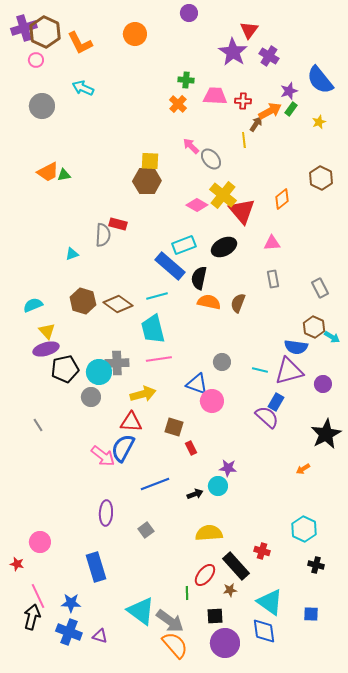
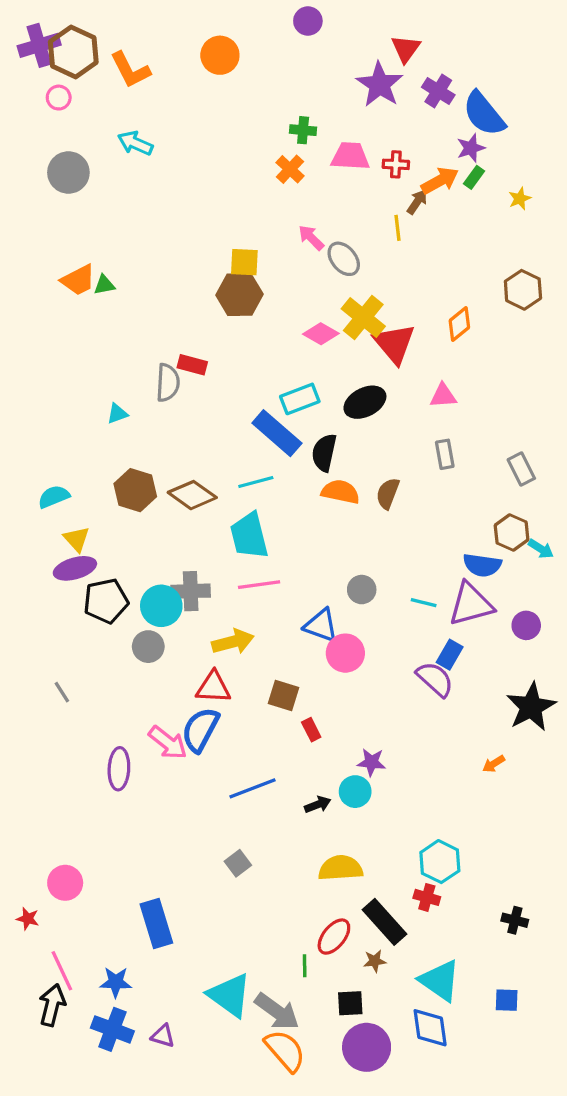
blue semicircle: (320, 80) -> (484, 114), moved
purple ellipse: (106, 513) -> (119, 769), moved
cyan hexagon: (304, 529) -> (440, 862), moved

